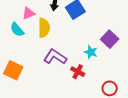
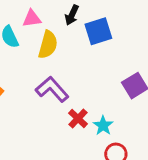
cyan star: (91, 52) -> (103, 126), moved

